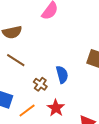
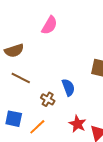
red star: (56, 108) -> (77, 124), moved

